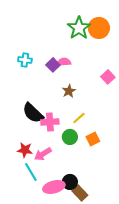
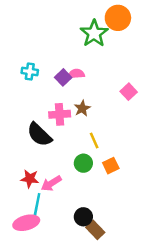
orange circle: (99, 28) -> (118, 18), moved
yellow line: (79, 118) -> (94, 141), turned -72
pink cross: (50, 122) -> (60, 114), moved
cyan line: (31, 172) -> (37, 205), turned 42
pink ellipse: (54, 187) -> (26, 223), moved

